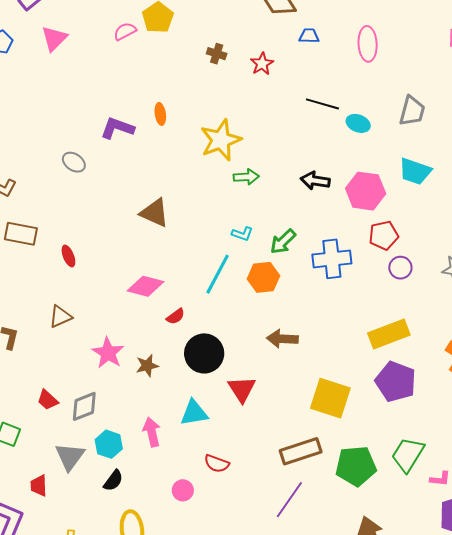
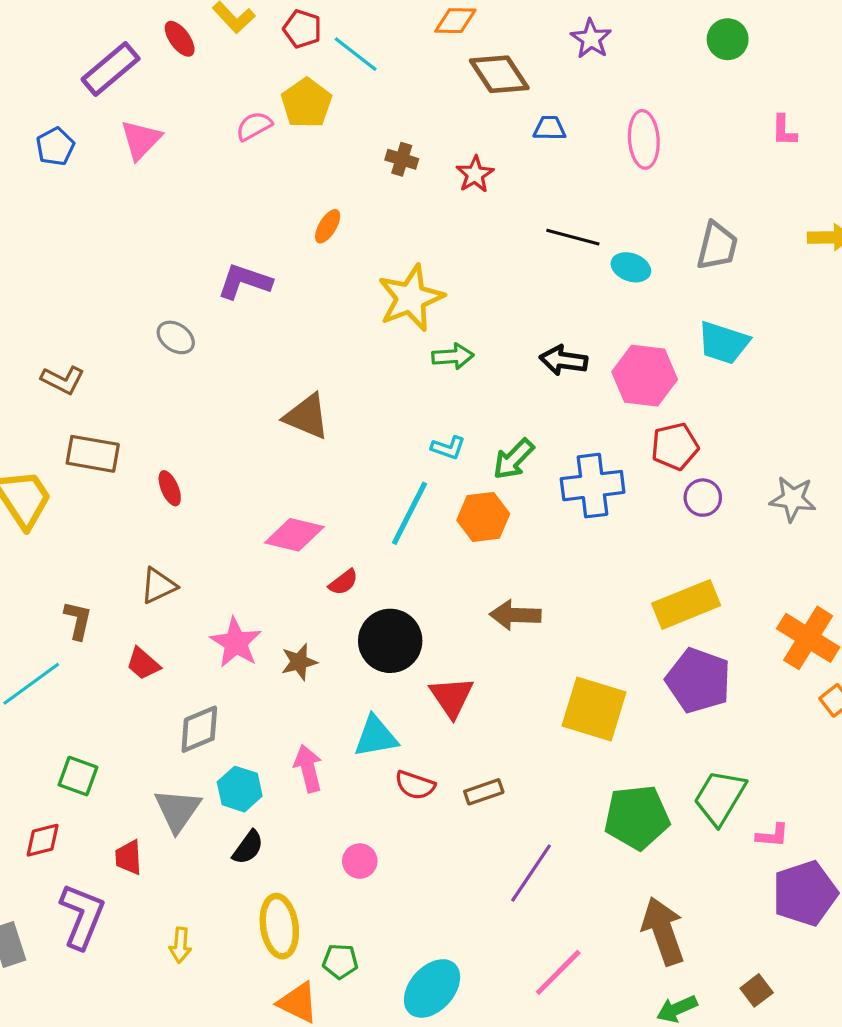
orange ellipse: (160, 114) -> (328, 226), moved, turned 40
red trapezoid: (48, 400) -> (143, 664), moved
brown rectangle: (301, 451) -> (484, 792), moved, size x0.6
red semicircle: (217, 464) -> (415, 785), moved

